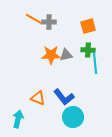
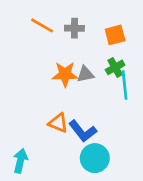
gray cross: (49, 22) -> (74, 28), moved
green cross: (88, 50) -> (115, 67), turned -32
orange triangle: (38, 98) -> (58, 123), moved

